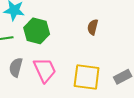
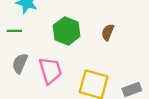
green hexagon: (37, 31) -> (67, 31), moved

